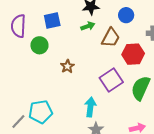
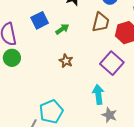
green arrow: (88, 26) -> (62, 29), moved
green circle: (39, 45) -> (12, 58), moved

